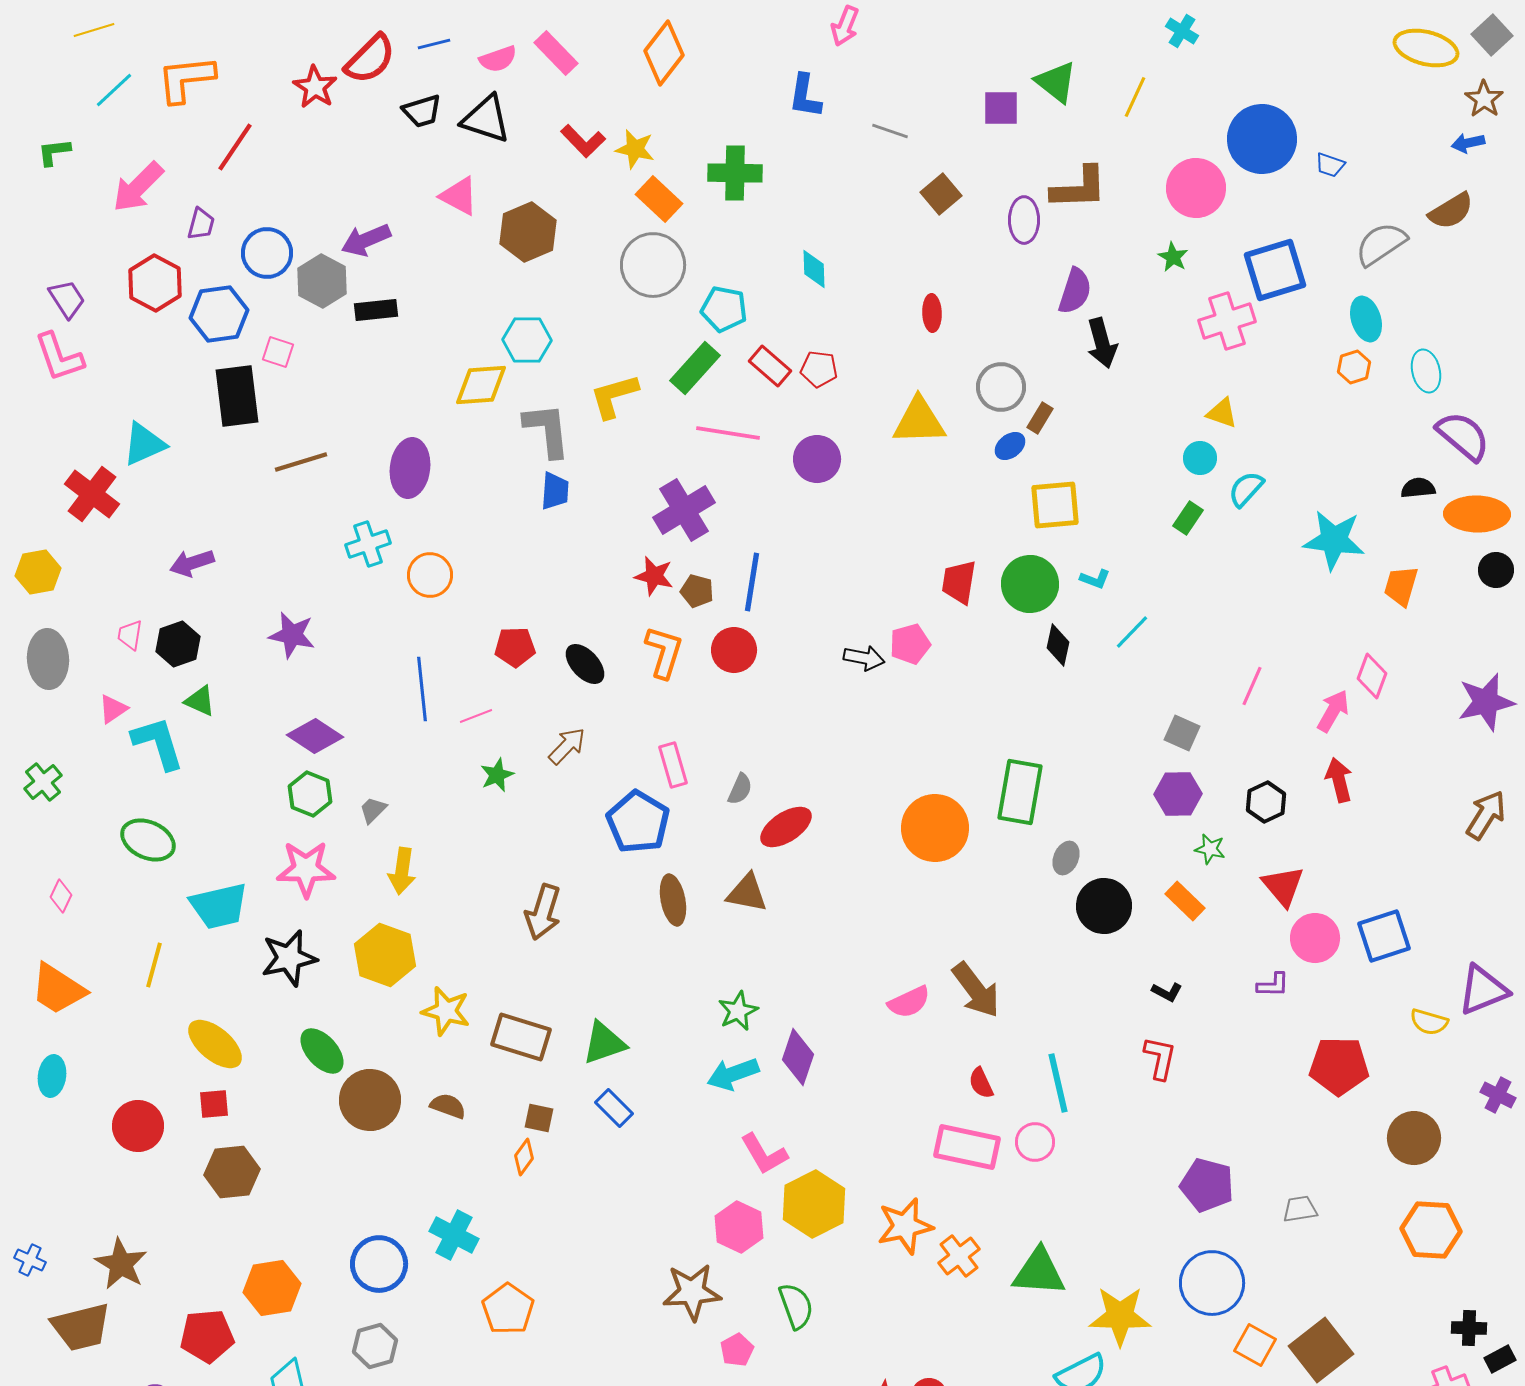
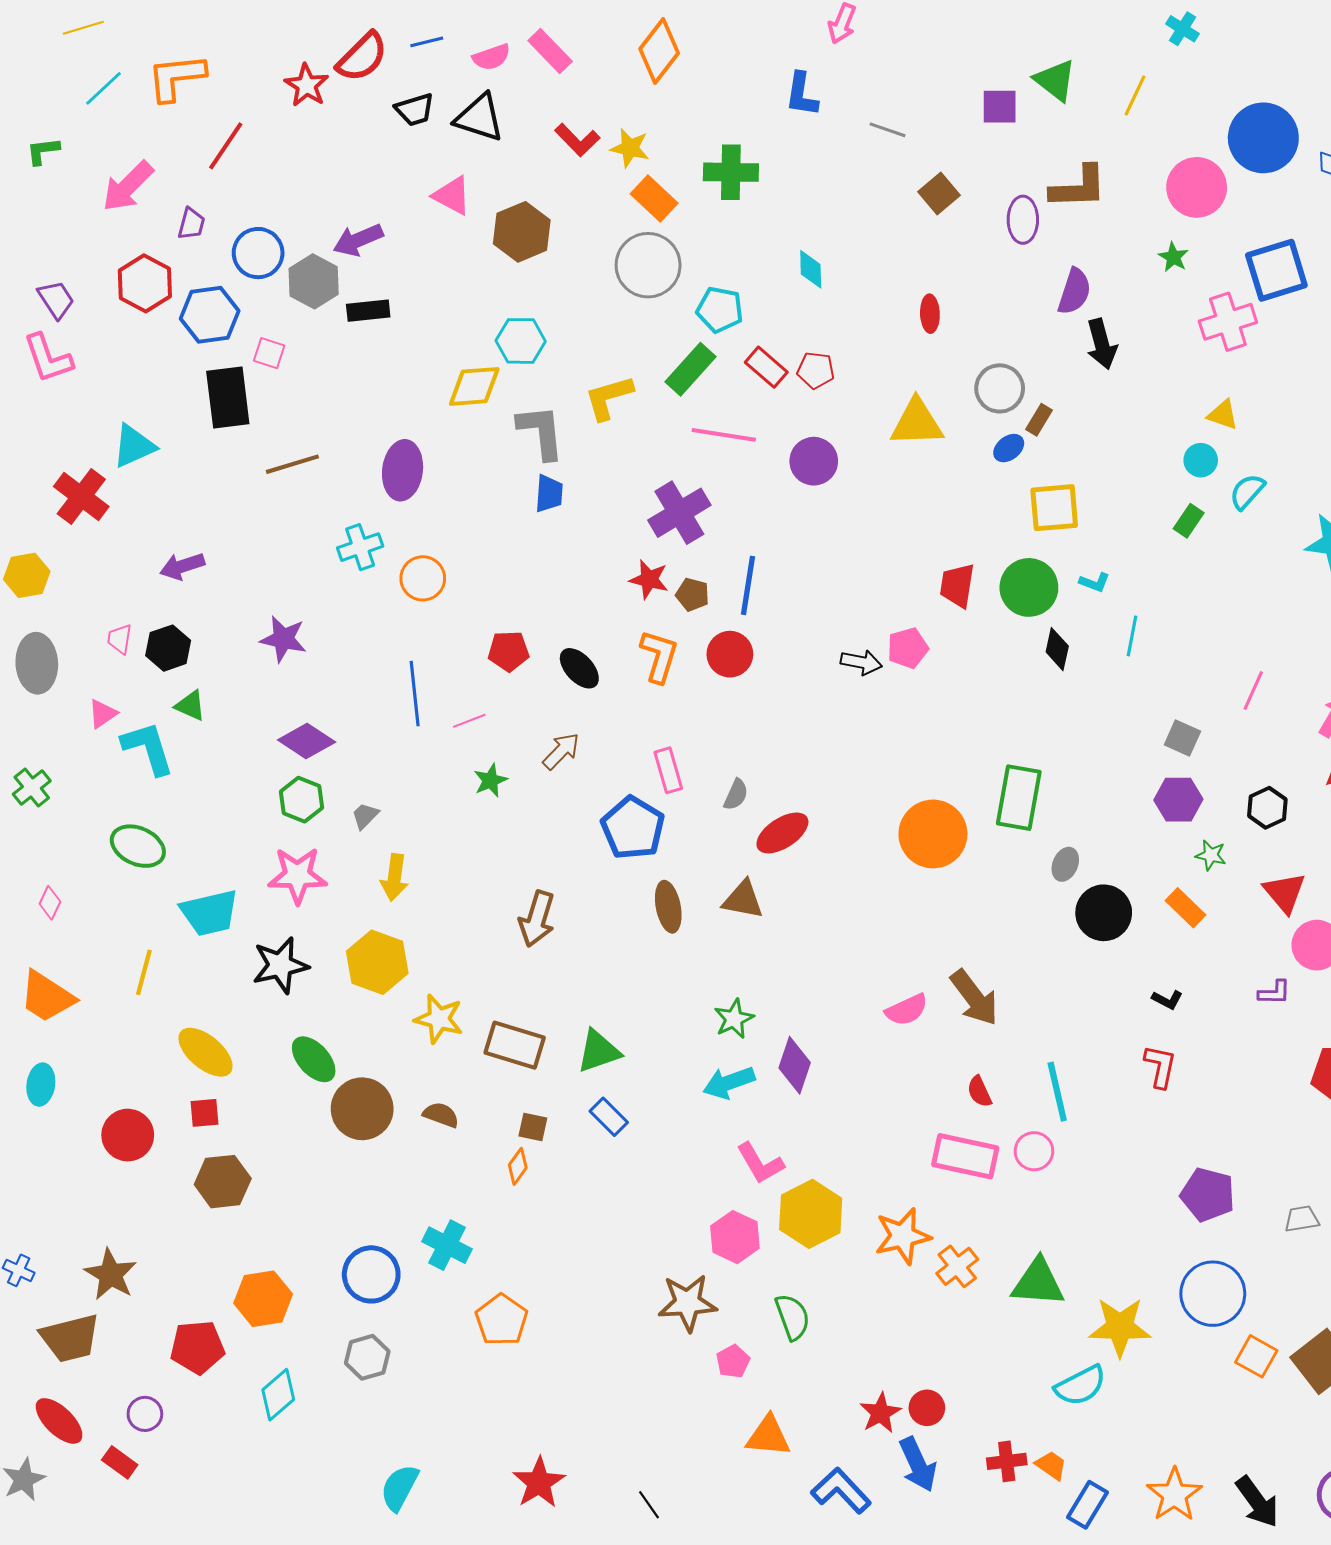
cyan line: (1132, 632) -> (1132, 636), turned -33

